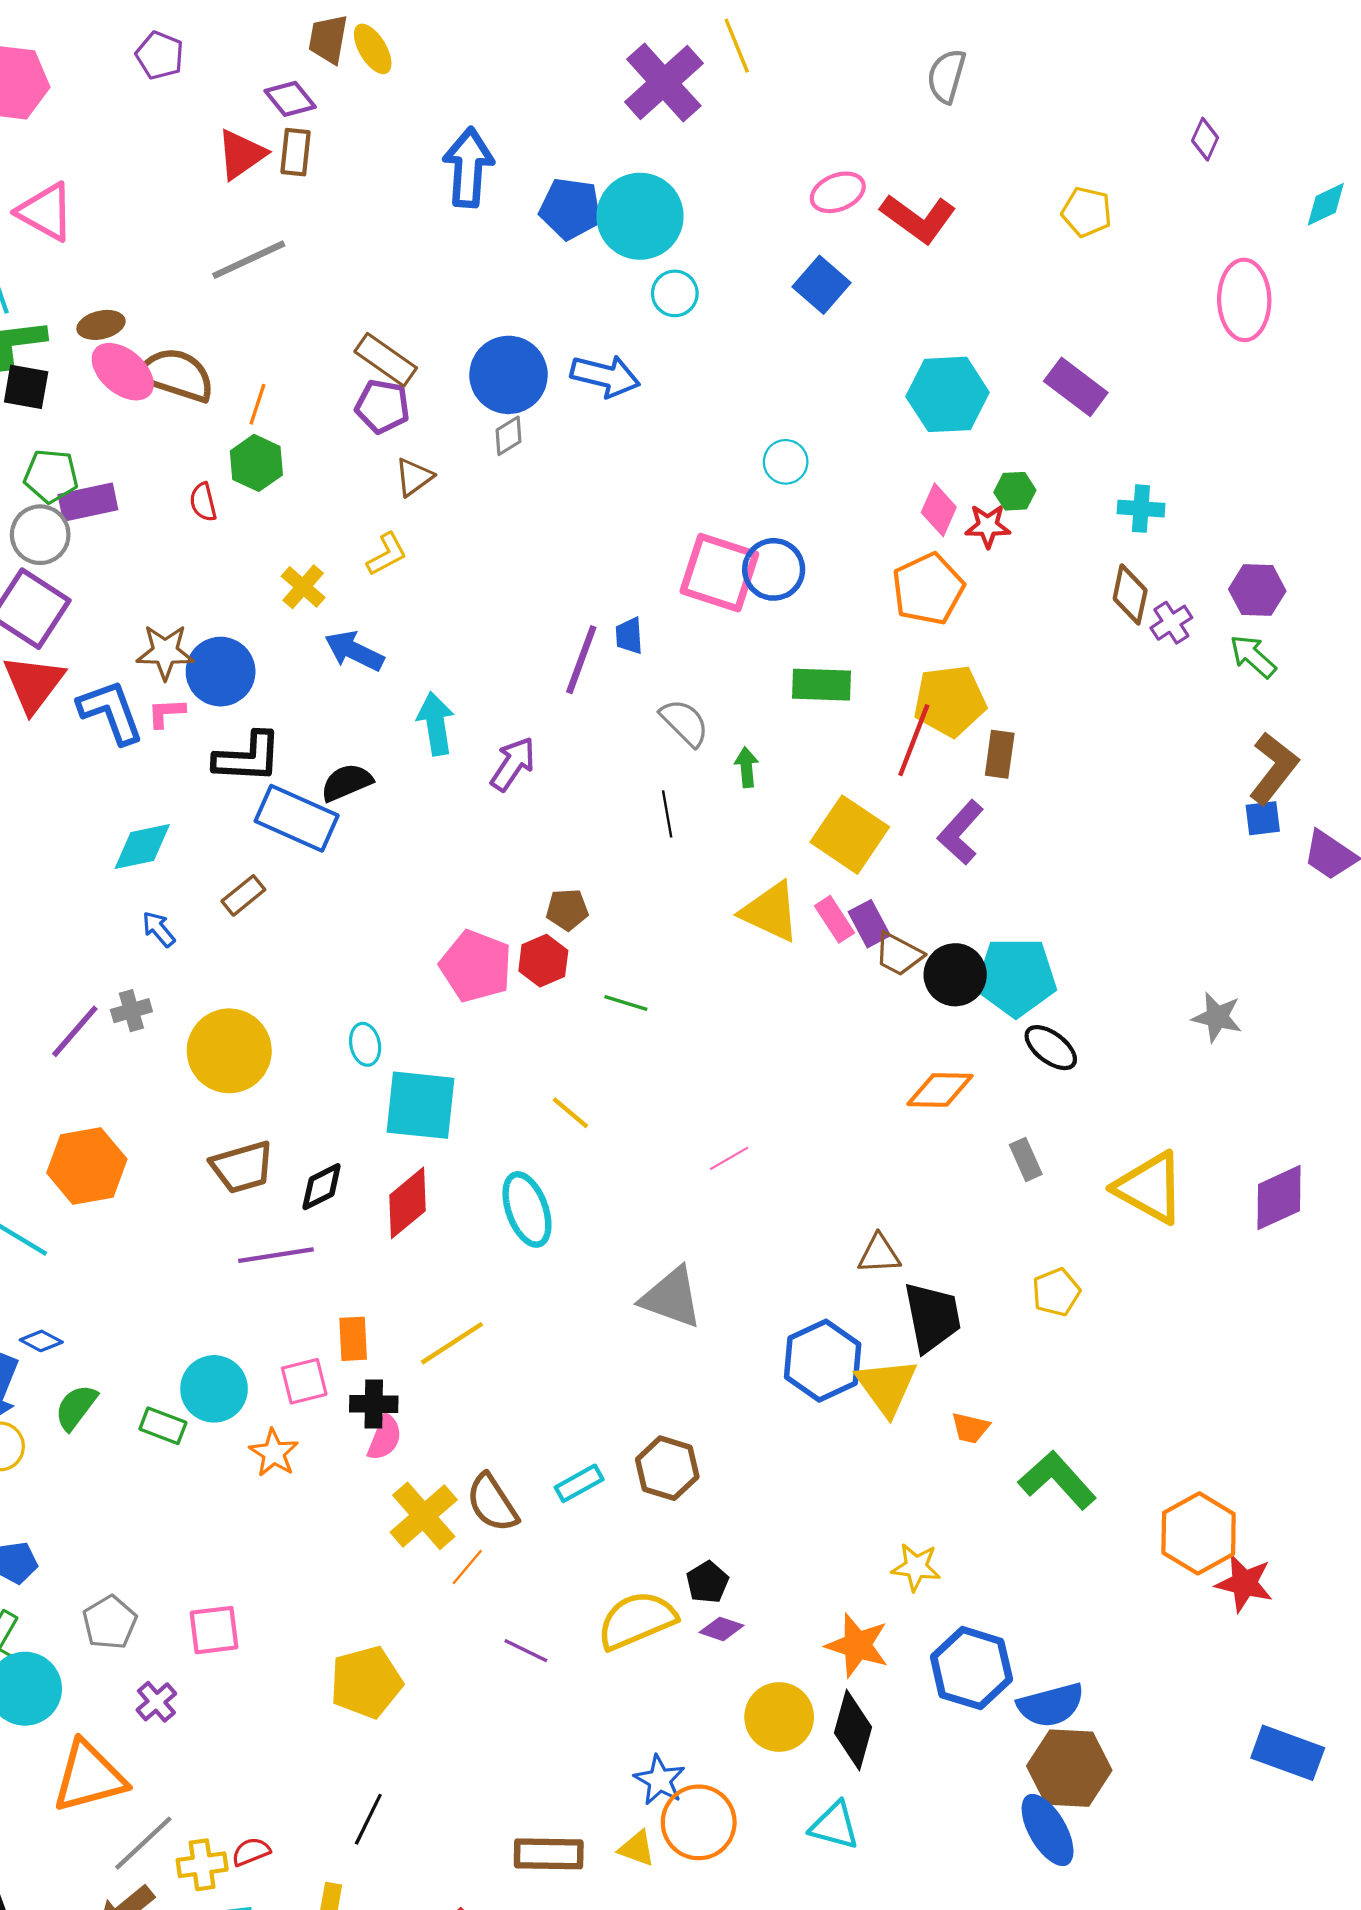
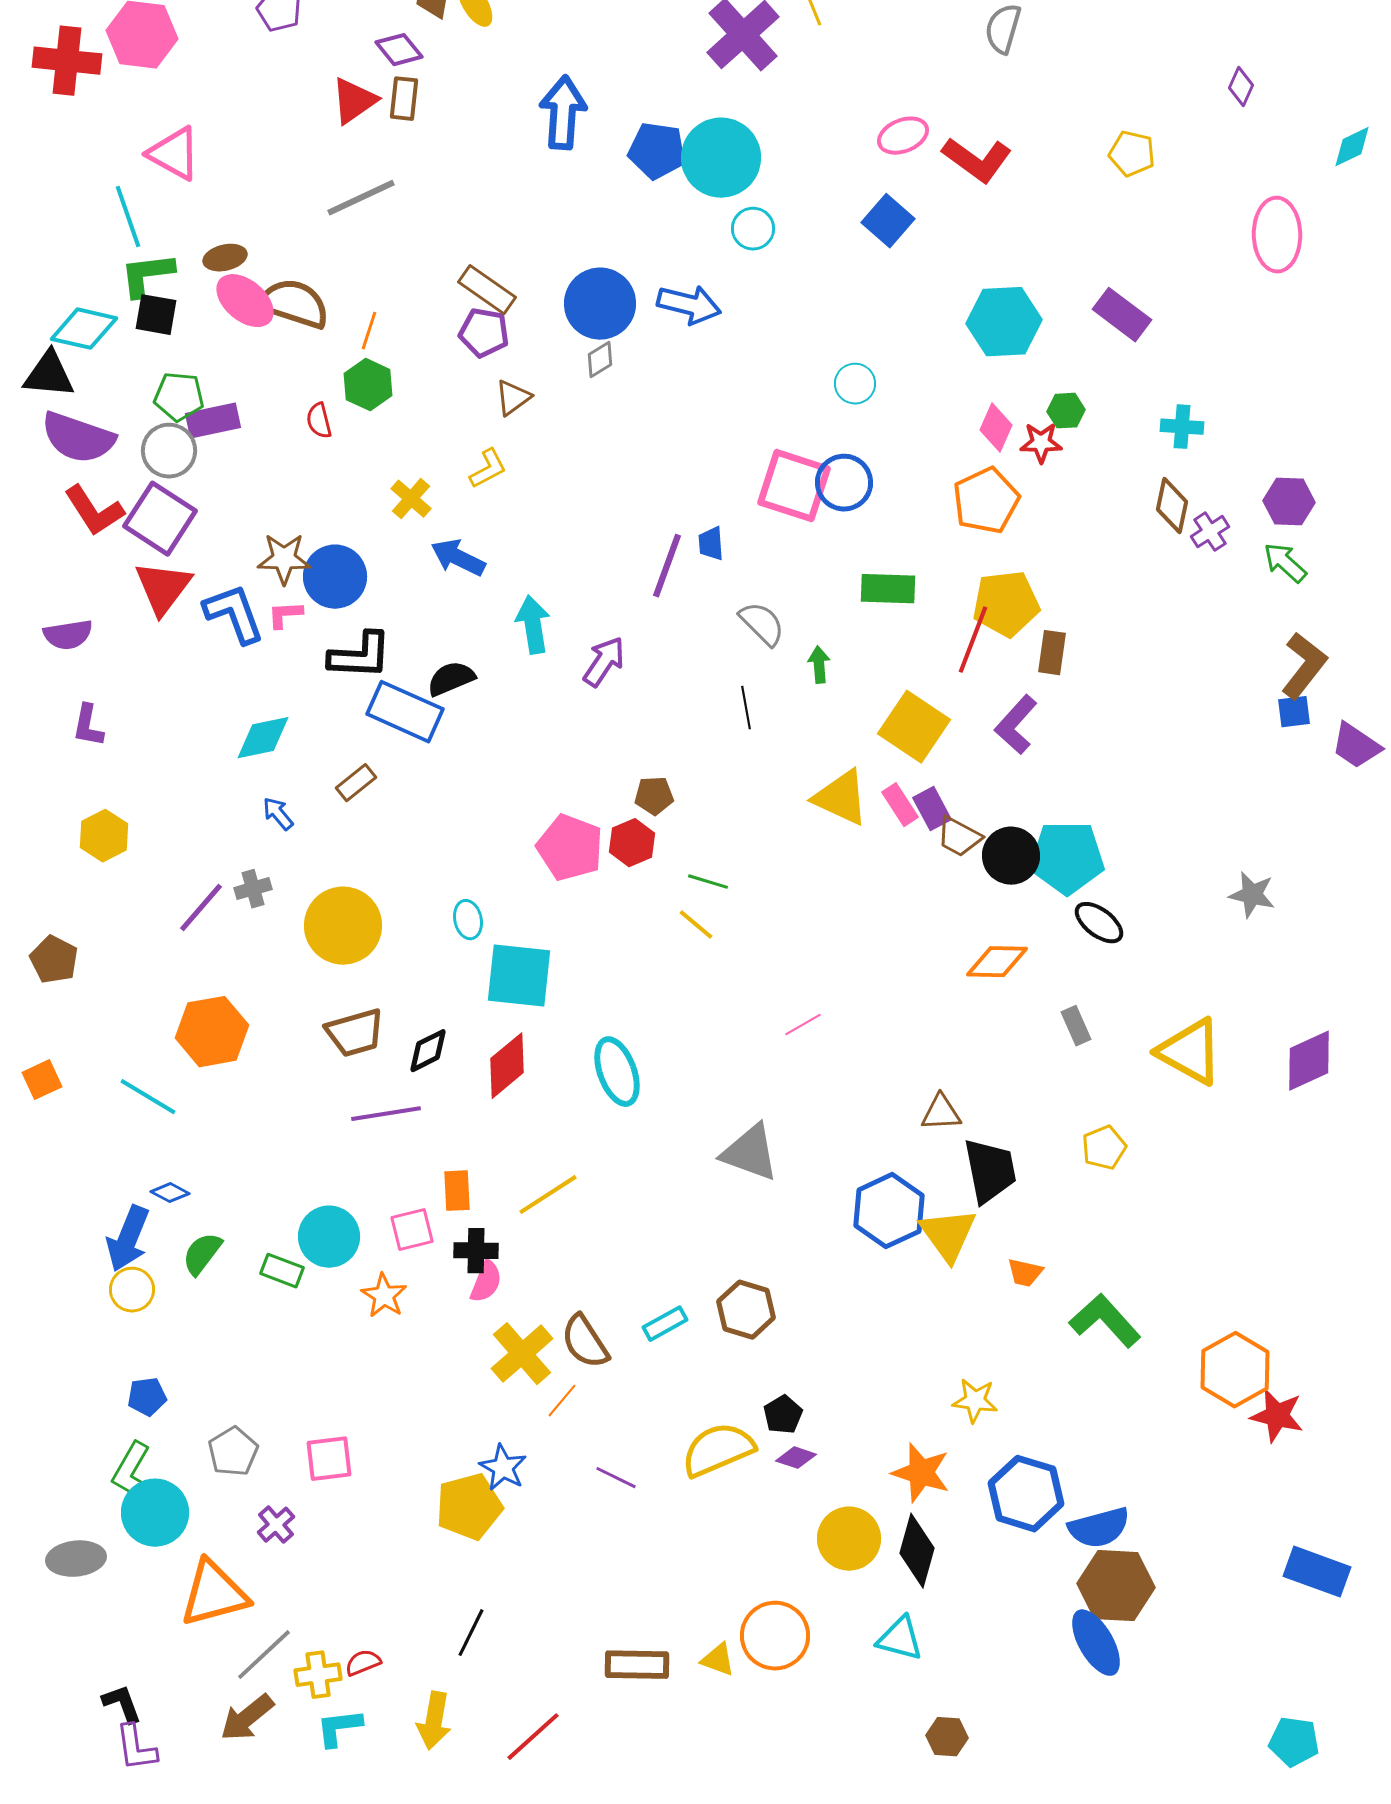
yellow line: (570, 1113) -> (696, 925), moved
blue star: (660, 1780) -> (503, 1468), moved

